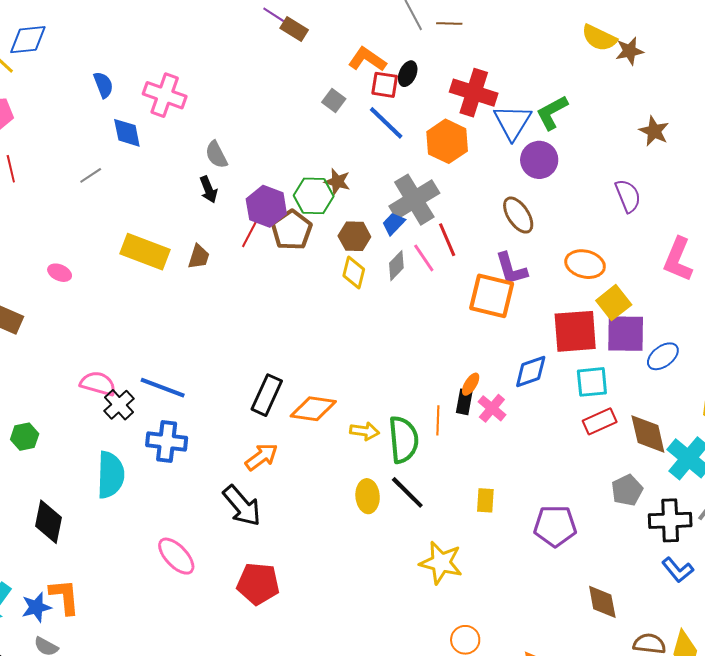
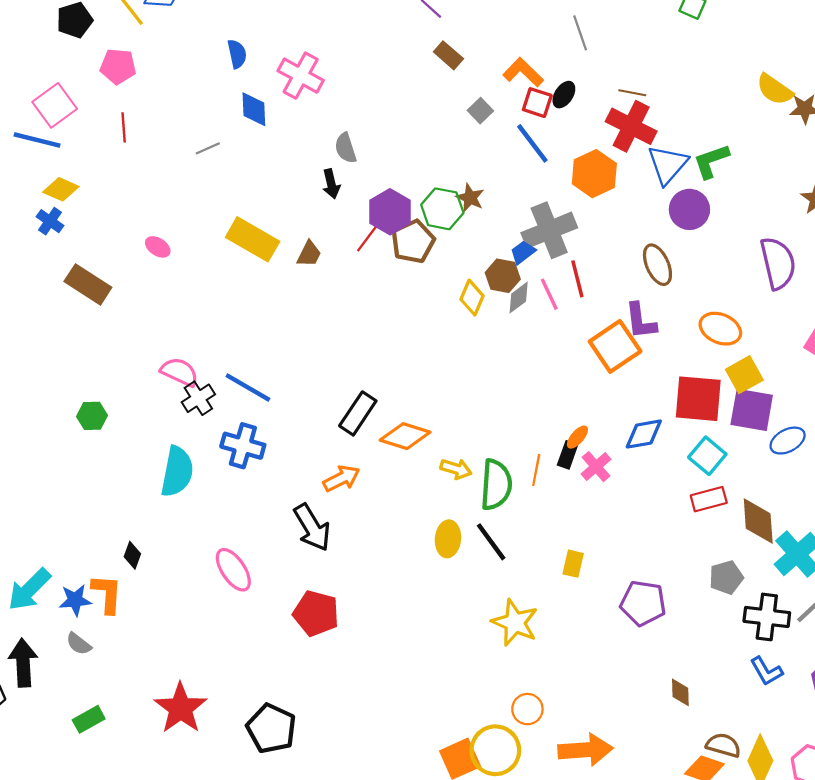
brown line: (449, 24) -> (632, 93), moved
brown rectangle: (294, 29) -> (448, 55), moved
purple semicircle: (628, 196) -> (778, 263), size x1.4
brown hexagon: (354, 236) -> (503, 276), moved
orange square: (492, 296) -> (615, 346), turned 33
cyan square: (592, 382) -> (707, 456), turned 36
black diamond: (49, 522) -> (132, 555), moved, size x0.6
brown diamond: (602, 602) -> (680, 692), size x0.7

